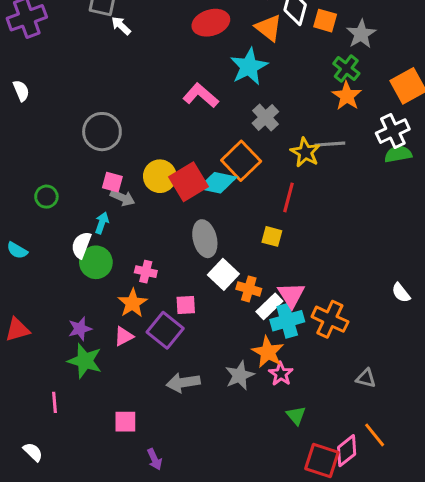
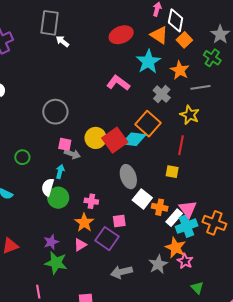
orange square: (325, 21) -> (184, 40), moved, turned 35
orange star: (347, 96) -> (180, 70), moved
gray line: (330, 144) -> (200, 87), moved

